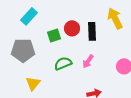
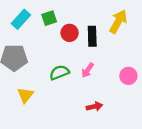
yellow arrow: (115, 18) -> (118, 22), turned 55
green square: (54, 35) -> (49, 18), moved

